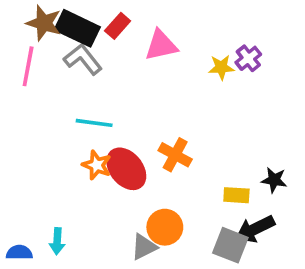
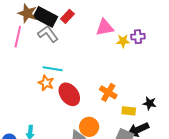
pink triangle: (161, 45) -> (105, 27), moved
purple cross: (248, 58) -> (138, 37), turned 32
orange cross: (175, 155) -> (108, 92), moved
orange star: (97, 165) -> (46, 83), moved

